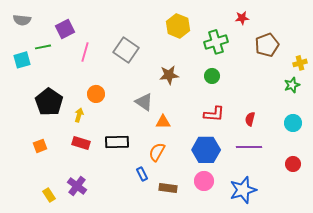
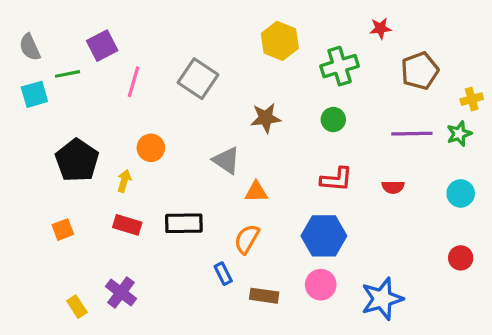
gray semicircle: (22, 20) -> (30, 47), moved, turned 60
red semicircle: (250, 119) -> (393, 187), turned -104
purple line: (249, 147) -> (412, 134), moved

